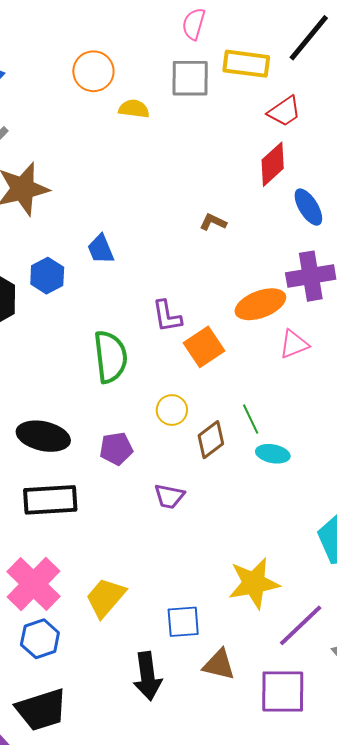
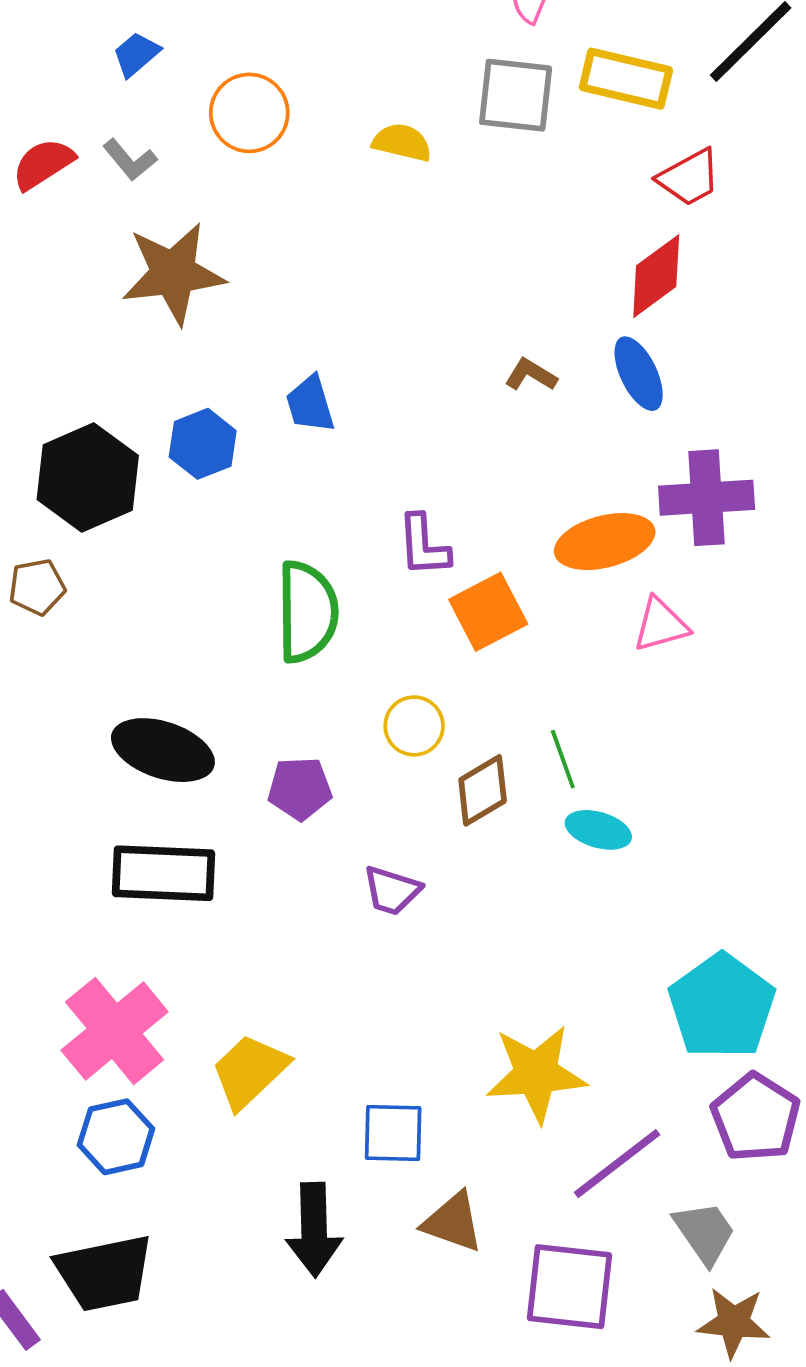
orange circle: (93, 71) -> (249, 113), moved
blue ellipse: (308, 207) -> (639, 374), moved

